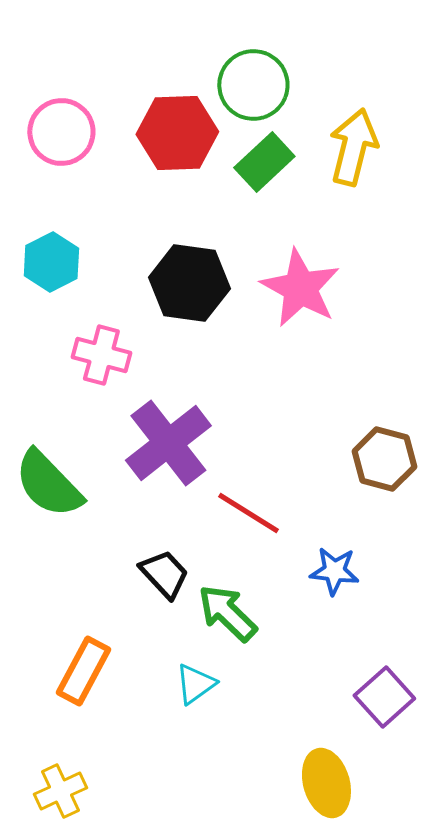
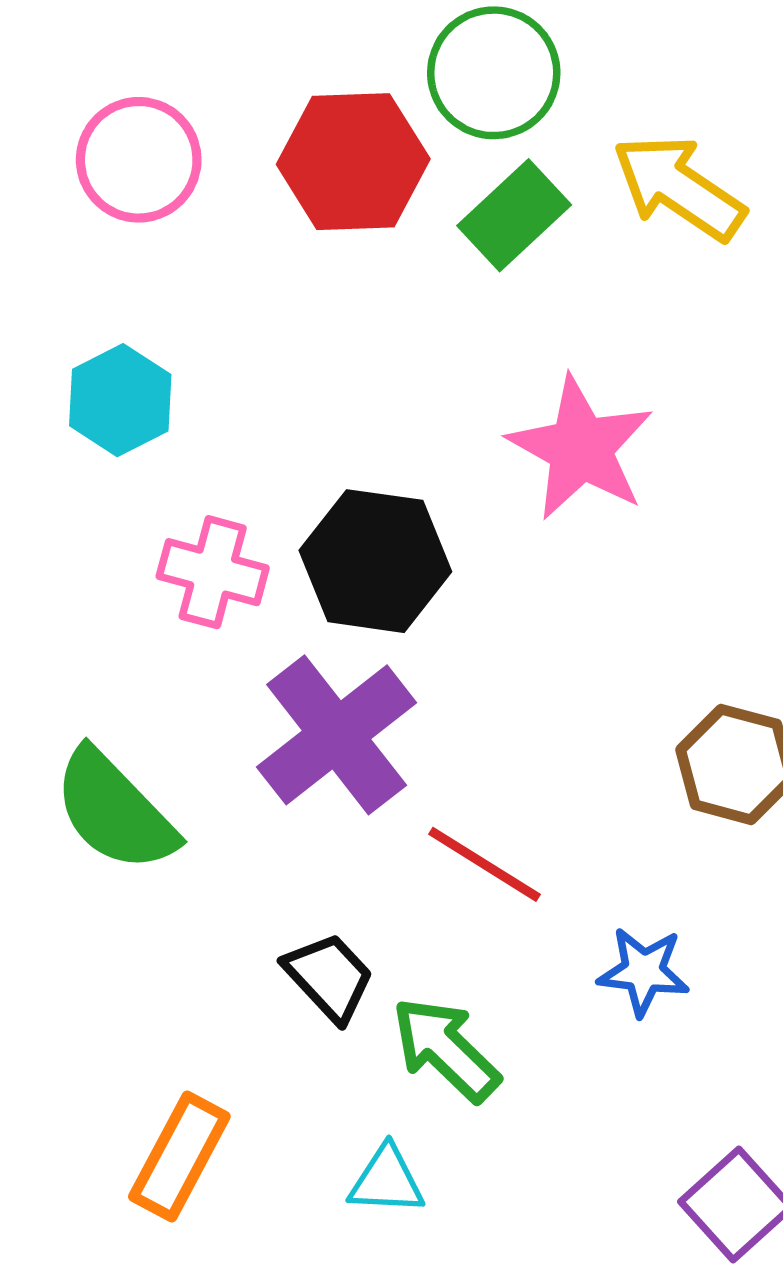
yellow arrow: (353, 147) -> (679, 188), turned -70
black hexagon: (189, 283) -> (375, 561), moved
cyan triangle: (195, 684) -> (386, 1181), turned 39

